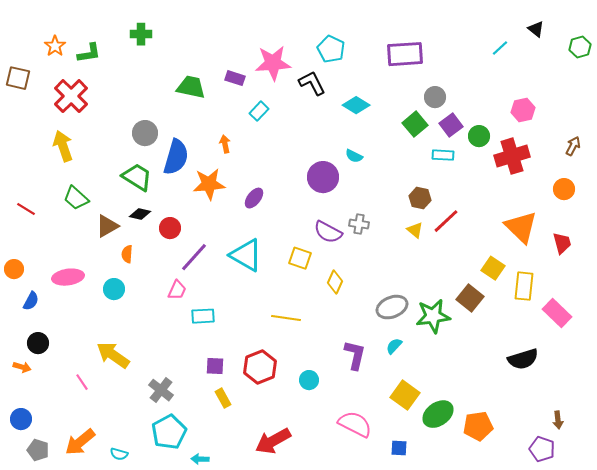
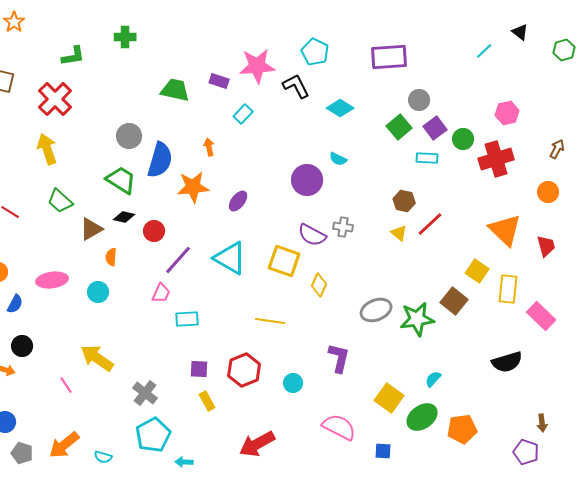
orange star: (55, 46) -> (14, 22), moved
yellow square: (300, 258) -> (284, 261), size x1.4
cyan semicircle: (394, 346) -> (433, 379), moved

